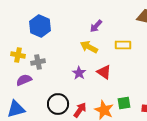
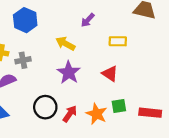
yellow arrow: (89, 47) -> (65, 44), moved
red triangle: (104, 72) -> (110, 74), moved
purple star: (79, 73) -> (69, 73), size x1.5

